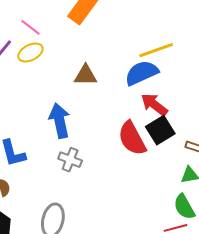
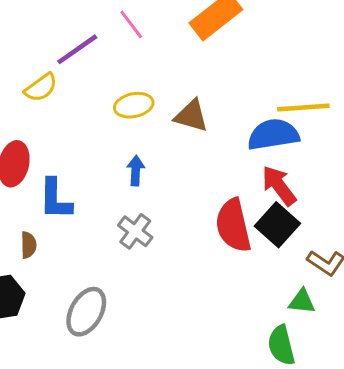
yellow ellipse: (30, 52) -> (134, 105), moved
blue arrow: (59, 121) -> (136, 171), size x0.6
black square: (160, 130) -> (277, 225), turned -32

